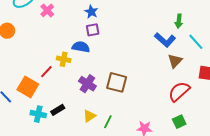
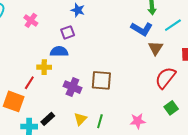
pink cross: (47, 10) -> (31, 20), moved
blue star: (91, 12) -> (78, 10), moved
cyan line: (196, 42) -> (173, 25), turned -72

